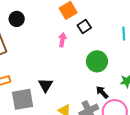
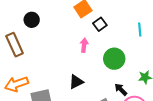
pink arrow: (62, 40) -> (84, 45), moved
black triangle: (46, 85) -> (76, 82), moved, turned 35

